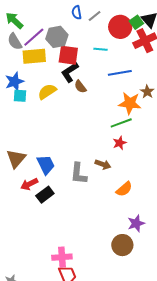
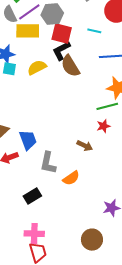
brown semicircle: (80, 87) -> (70, 66), size x1.6
gray L-shape: (79, 174) -> (48, 163), moved
orange semicircle: (124, 189) -> (71, 178), moved
black rectangle: (45, 195) -> (32, 196), moved
brown circle: (122, 245) -> (92, 240), moved

